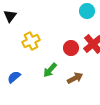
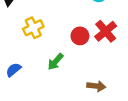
brown arrow: (75, 78) -> (96, 86), moved, turned 35

